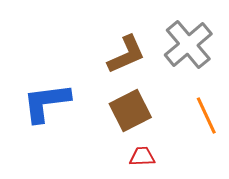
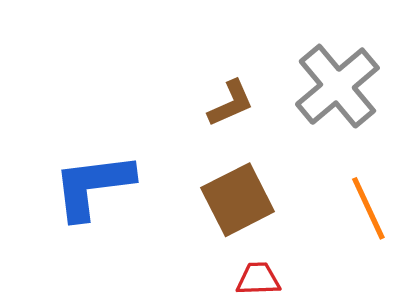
brown L-shape: (126, 54) -> (231, 103), size x0.7

